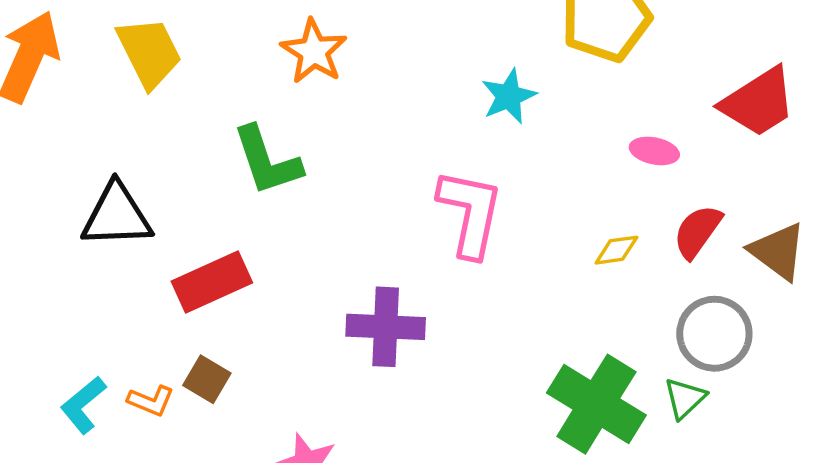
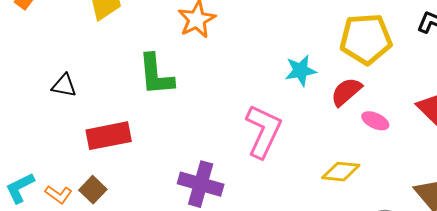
black triangle: (117, 215) -> (64, 86), size x0.6
red semicircle: (697, 231) -> (346, 92), moved
yellow diamond: (616, 250) -> (341, 172), size x1.4

